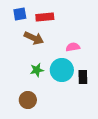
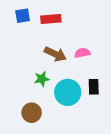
brown arrow: (34, 38) -> (55, 54), moved
cyan circle: (62, 70) -> (68, 92), moved

